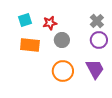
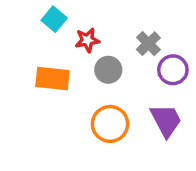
cyan square: (25, 20) -> (54, 19), moved, turned -32
gray cross: (97, 21) -> (148, 44), moved

